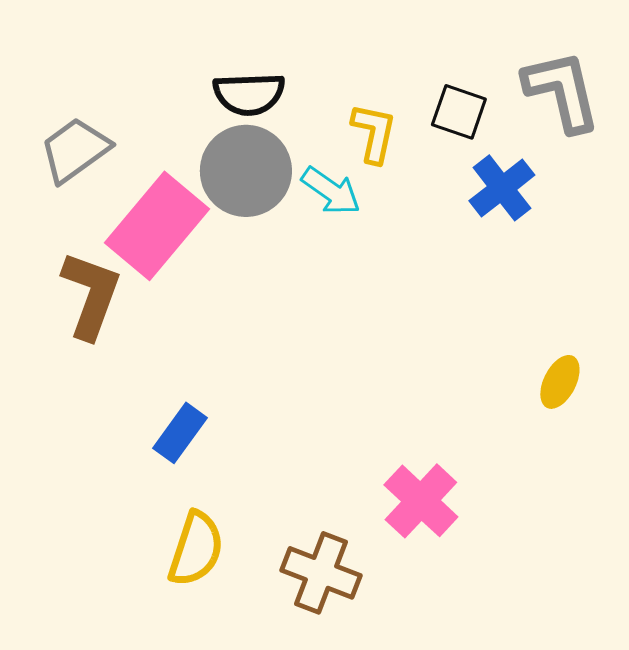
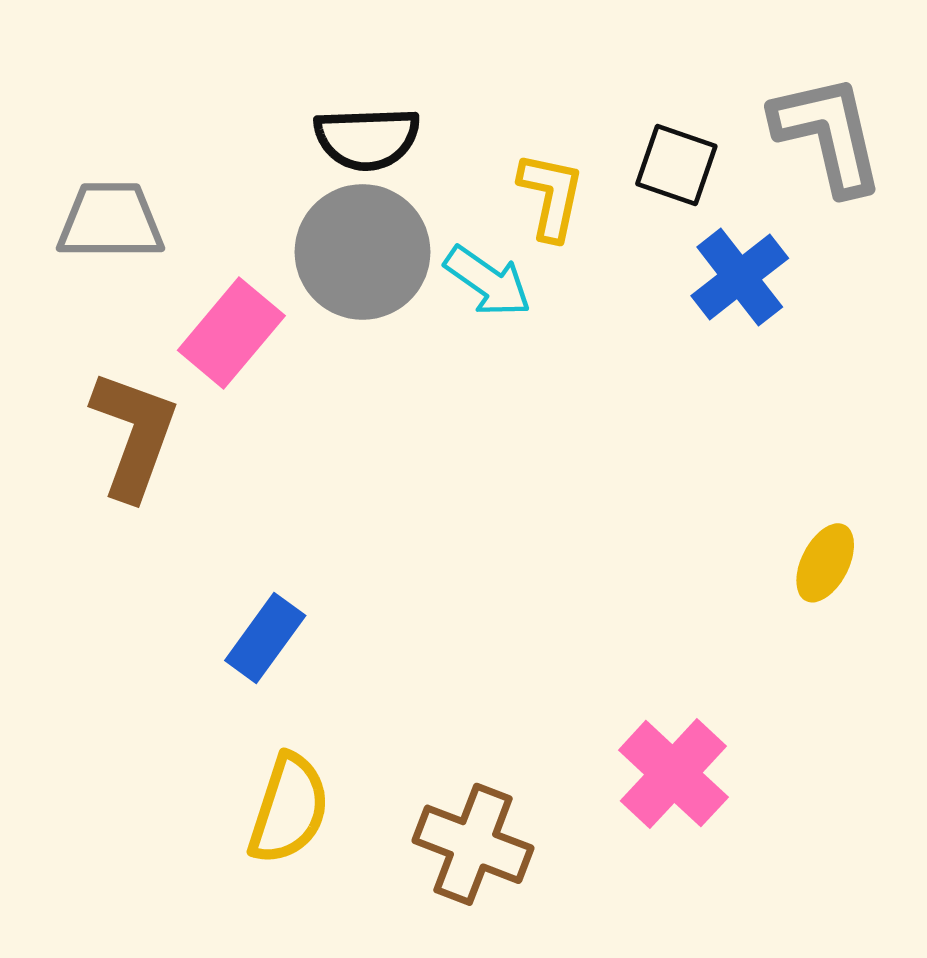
gray trapezoid: (75, 150) -> (111, 221), turned 36
pink rectangle: (157, 226) -> (231, 333), size x0.7
pink cross: (421, 501) -> (673, 774), moved

